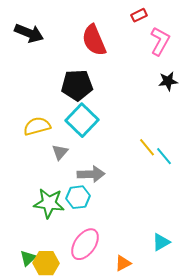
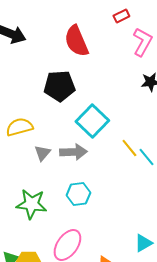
cyan square: (82, 120) -> (92, 121), moved
gray arrow: (91, 174) -> (73, 152), moved
cyan hexagon: (78, 197) -> (78, 194), moved

